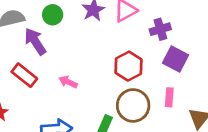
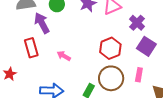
purple cross: (160, 29) -> (137, 23), turned -35
red rectangle: (24, 75) -> (31, 48), turned 30

